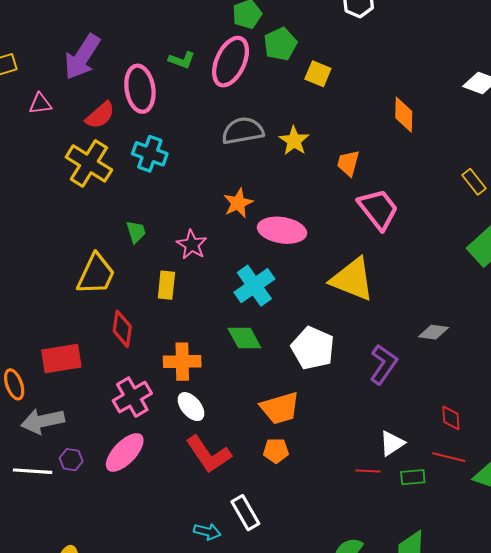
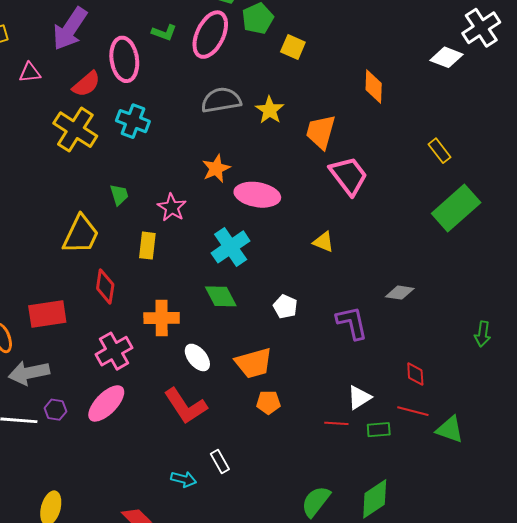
orange trapezoid: (348, 163) -> (321, 132), size x1.4
yellow triangle: (352, 279) -> (323, 242), size x0.5
white pentagon: (313, 348) -> (285, 307), size x0.6
purple L-shape: (383, 364) -> (352, 323), turned -48
white ellipse: (191, 407) -> (197, 357), moved
orange pentagon: (276, 451) -> (268, 402), moved
white rectangle: (245, 513) -> (220, 462), size x0.7

